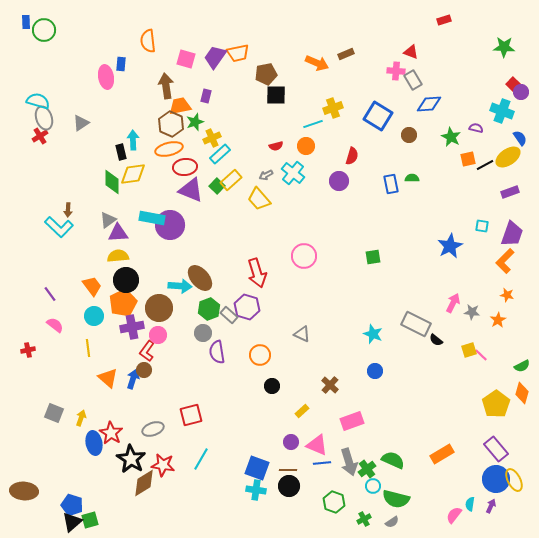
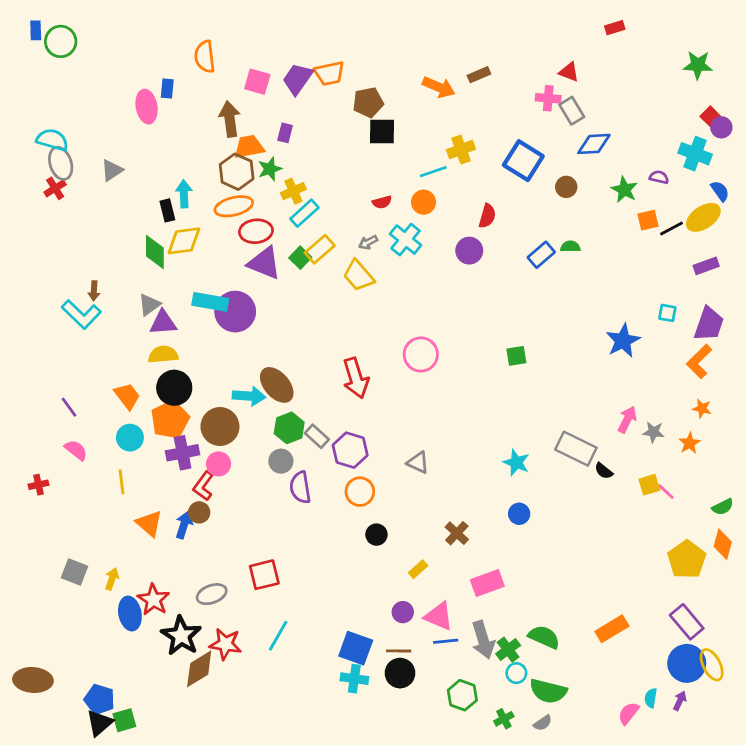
blue rectangle: (391, 184) -> (541, 255), turned 60
purple hexagon: (247, 307) -> (350, 450), moved

